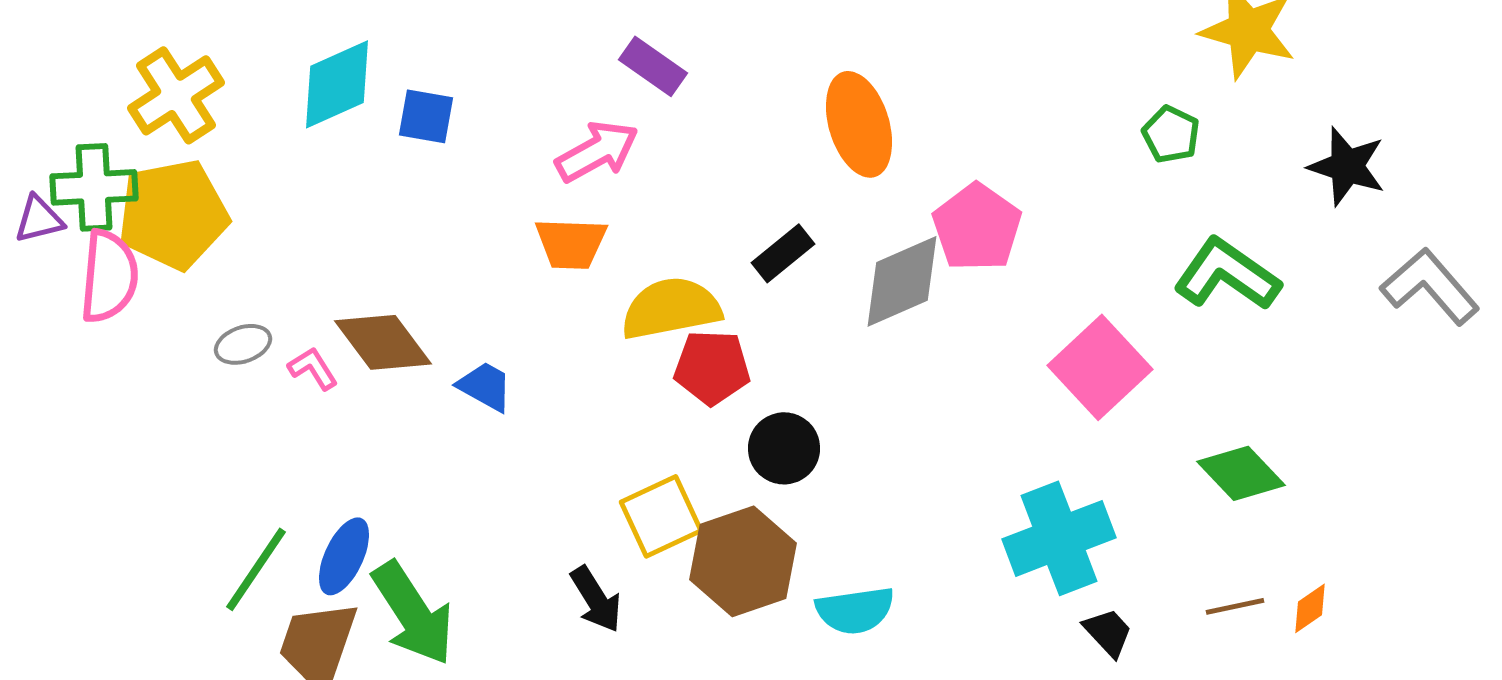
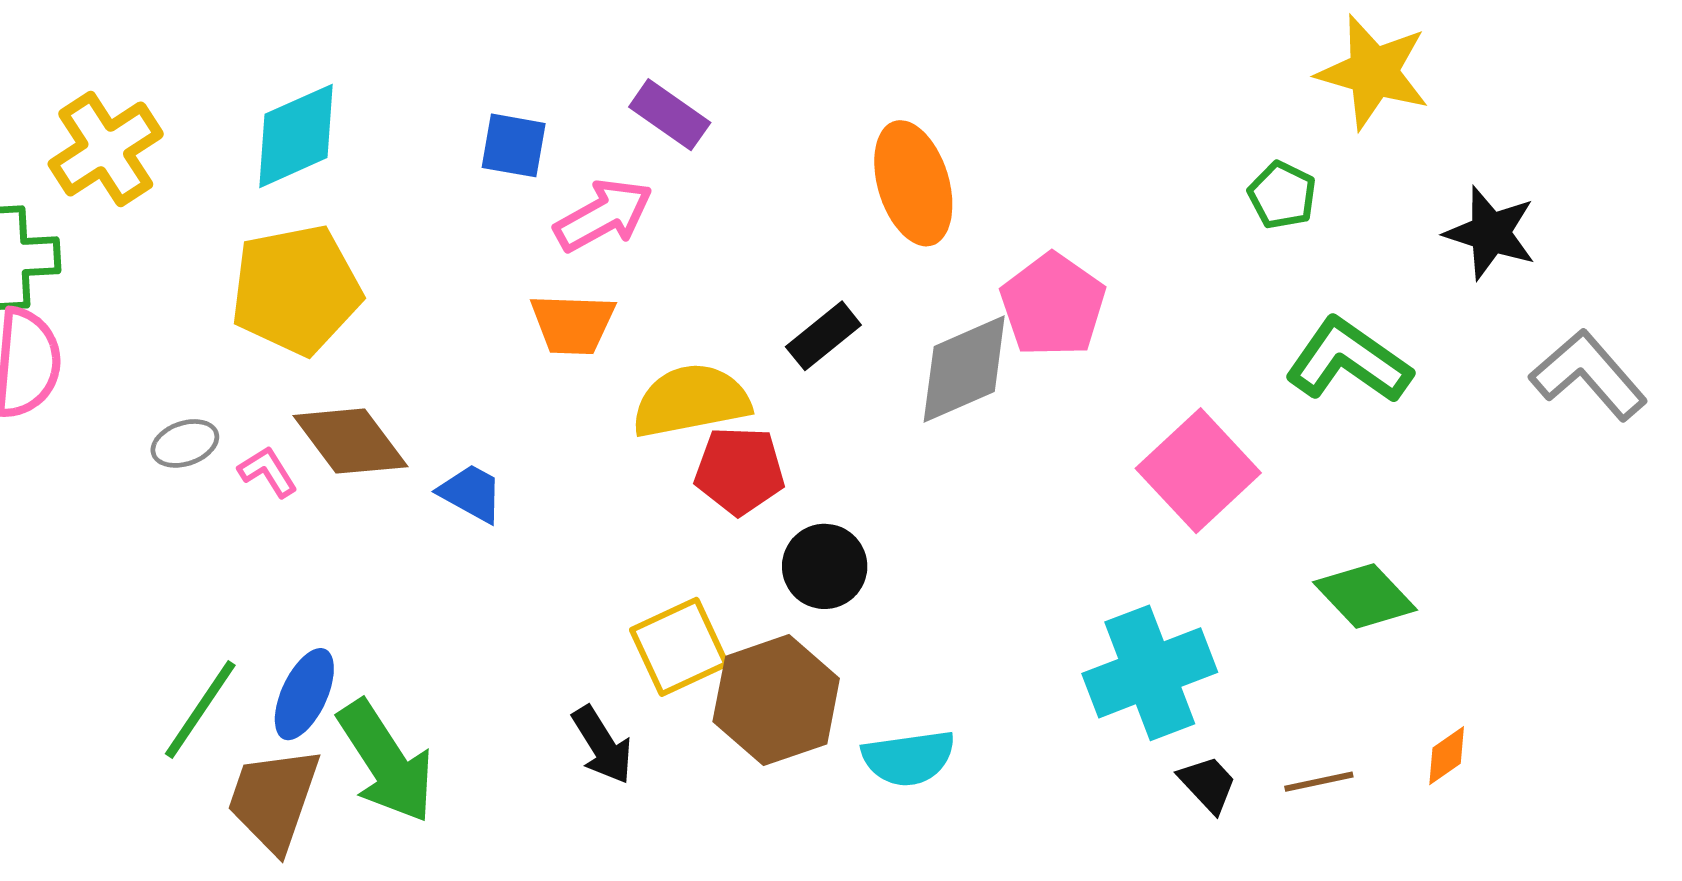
blue square: (426, 116) -> (514, 145), moved
yellow pentagon: (173, 214) -> (296, 290), moved
brown line: (1235, 606) -> (1319, 782), moved

